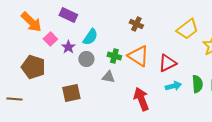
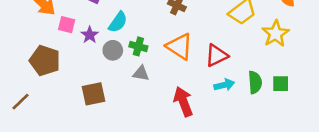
pink square: (50, 39) -> (67, 25), turned -32
green cross: (114, 56) -> (138, 46), moved
brown line: (14, 99) -> (21, 102), turned -49

